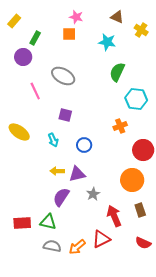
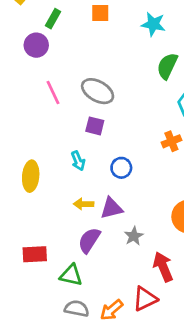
gray ellipse: (63, 76) -> (98, 91), moved
yellow ellipse: (19, 132) -> (31, 176), moved, turned 60
red rectangle: (22, 223) -> (35, 254), moved

